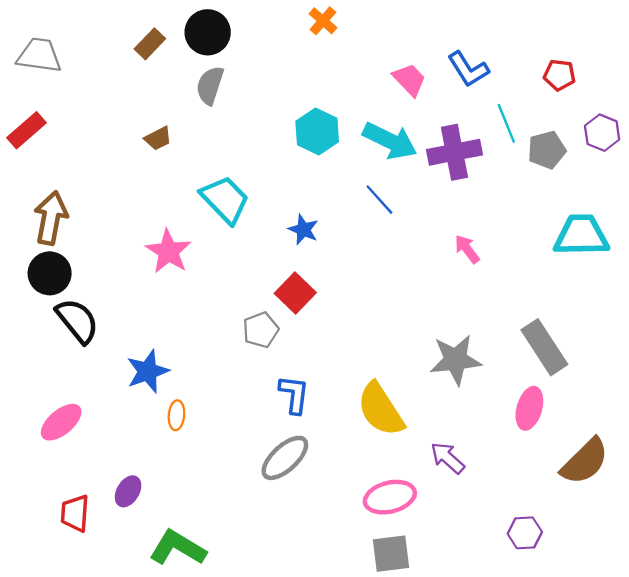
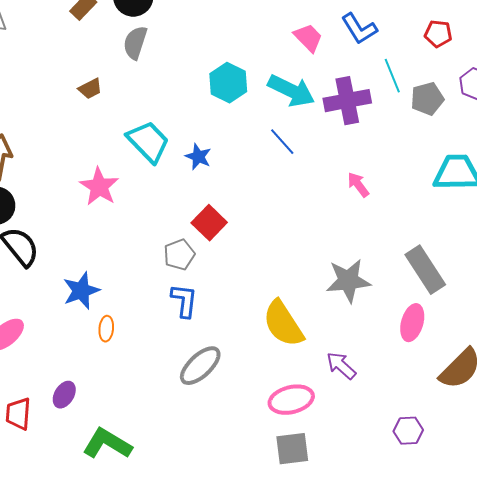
blue star: (303, 230) -> (198, 157), moved
blue L-shape: (294, 394) -> (184, 301), moved

